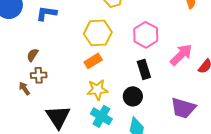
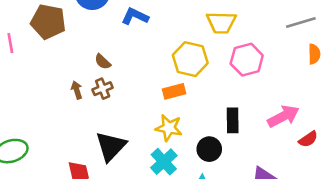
pink hexagon: (146, 35) -> (247, 60), moved
brown semicircle: (33, 55) -> (103, 62), turned -96
brown cross: (39, 75) -> (103, 89), turned -35
brown arrow: (24, 89) -> (77, 90), moved

